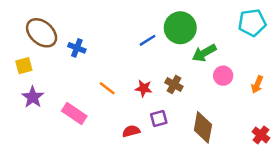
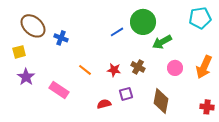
pink circle: (223, 76) -> (175, 68), moved
orange arrow: (257, 84) -> (204, 67), size x1.6
red cross: (261, 135) -> (207, 107), turned -32

